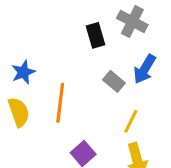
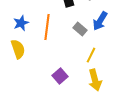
orange line: (60, 103) -> (47, 27), moved

